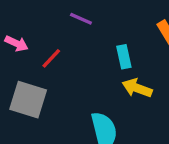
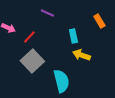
gray square: (28, 100) -> (32, 61), moved, turned 30

